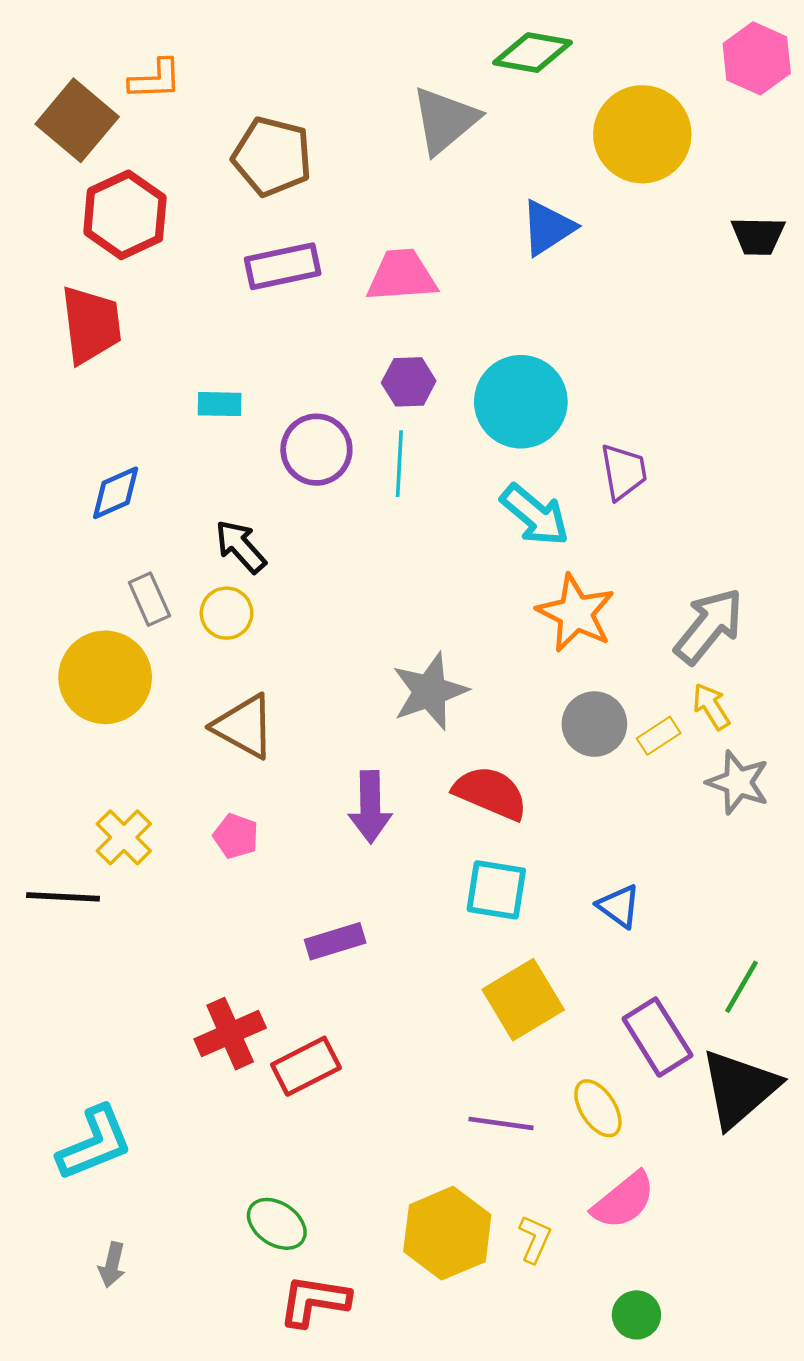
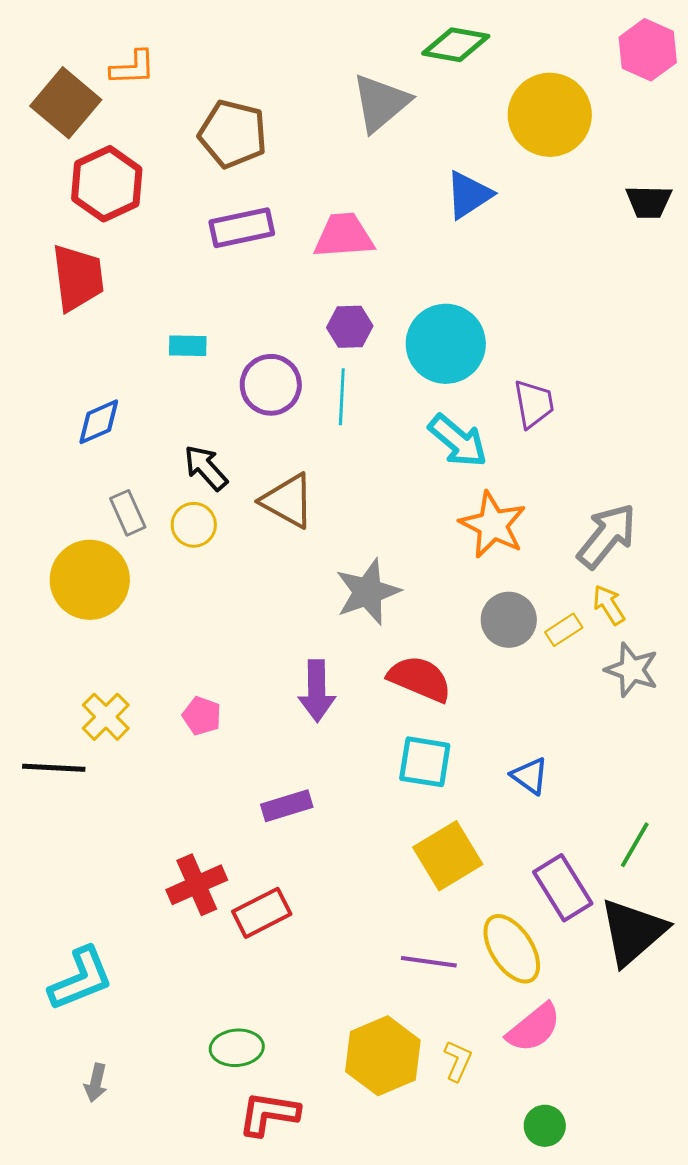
brown triangle: (244, 726) -> (288, 501), moved
yellow ellipse: (598, 1108) -> (512, 949), size x1.4
green ellipse: (277, 1224) -> (237, 1048), turned -39

